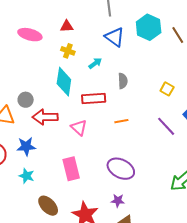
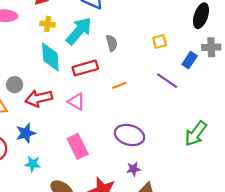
cyan arrow: (95, 63) -> (79, 31), size x2.0
yellow square: (167, 89) -> (160, 41), turned -32

